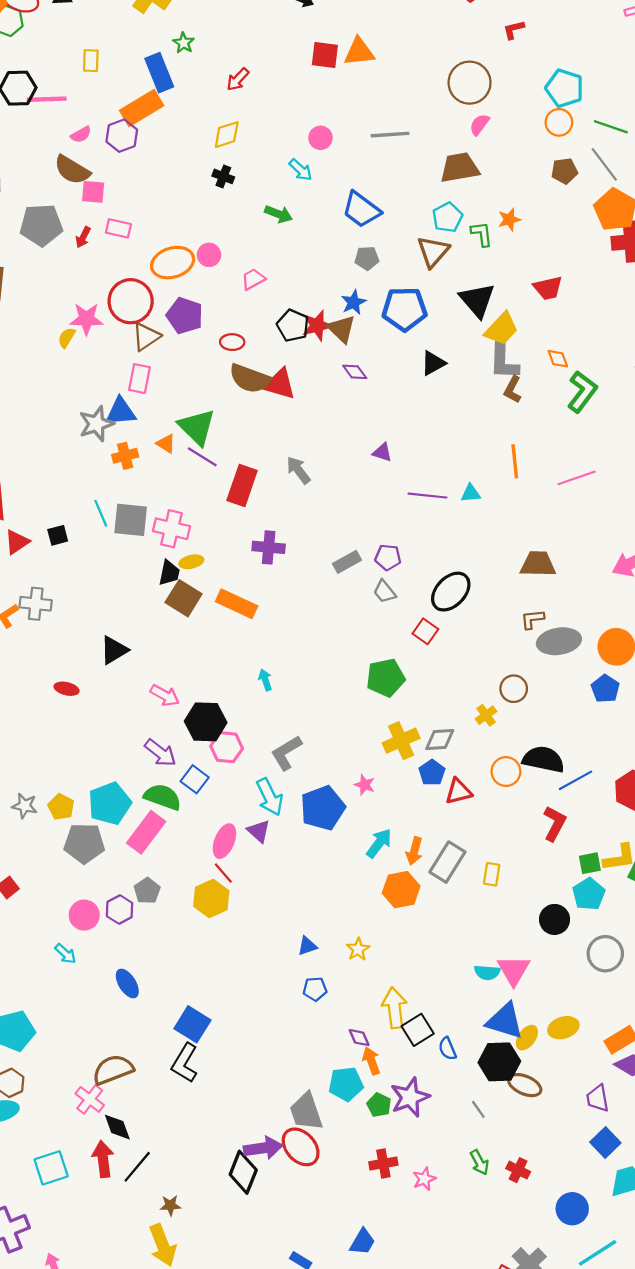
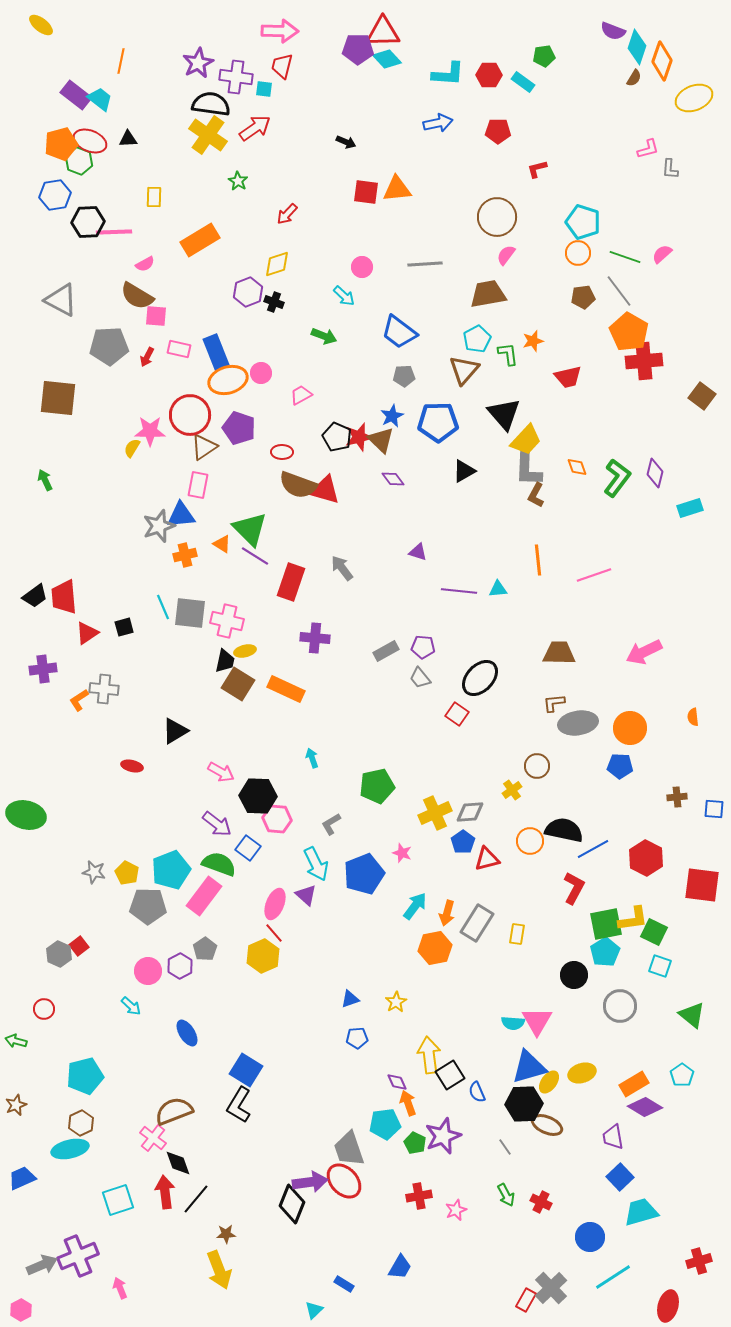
blue rectangle: (159, 73) -> (216, 352), moved
purple hexagon: (122, 136) -> (248, 292), moved
red trapezoid: (548, 288) -> (568, 377), moved
green L-shape: (582, 392) -> (617, 478), moved
green pentagon: (386, 678) -> (377, 786), moved
blue pentagon: (605, 689) -> (620, 766), turned -30
gray L-shape: (286, 753) -> (331, 824), size x0.7
green square: (590, 863) -> (606, 924), size x1.6
blue triangle: (505, 1021) -> (529, 1067), turned -33

